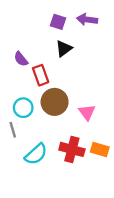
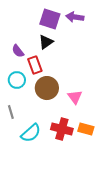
purple square: (58, 22) -> (50, 19), size x1.5
black triangle: (64, 49) -> (46, 42), moved
cyan circle: (23, 108) -> (17, 80), moved

